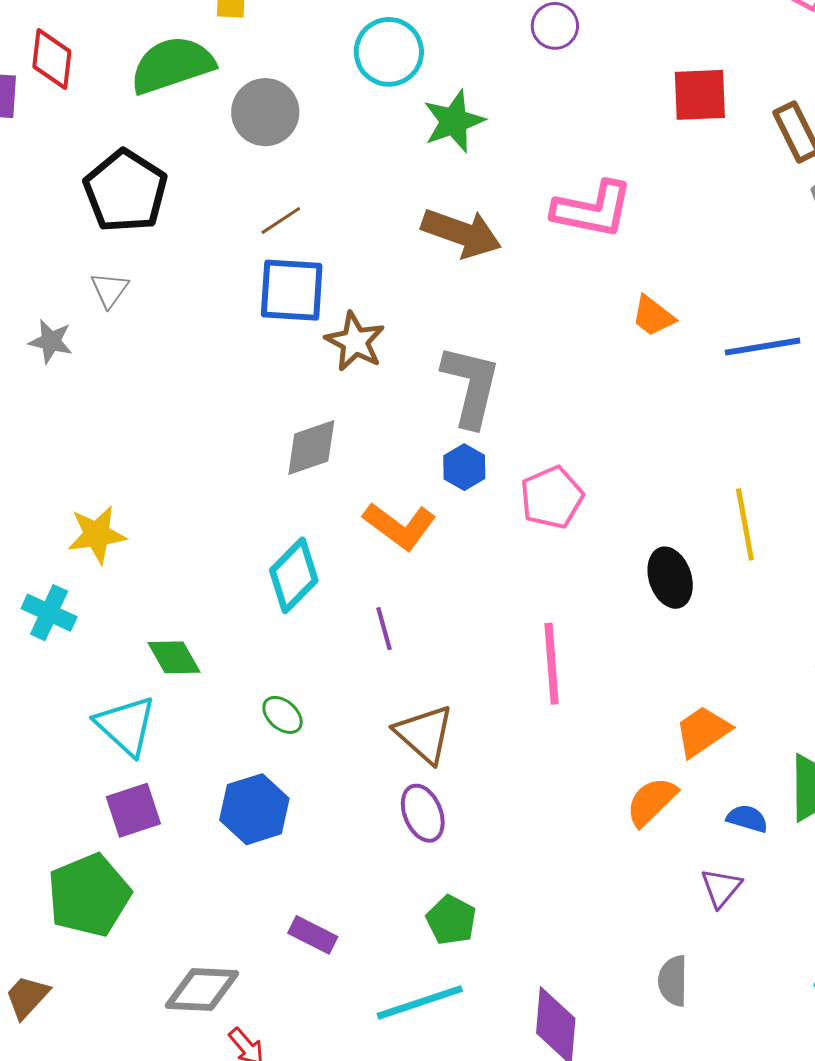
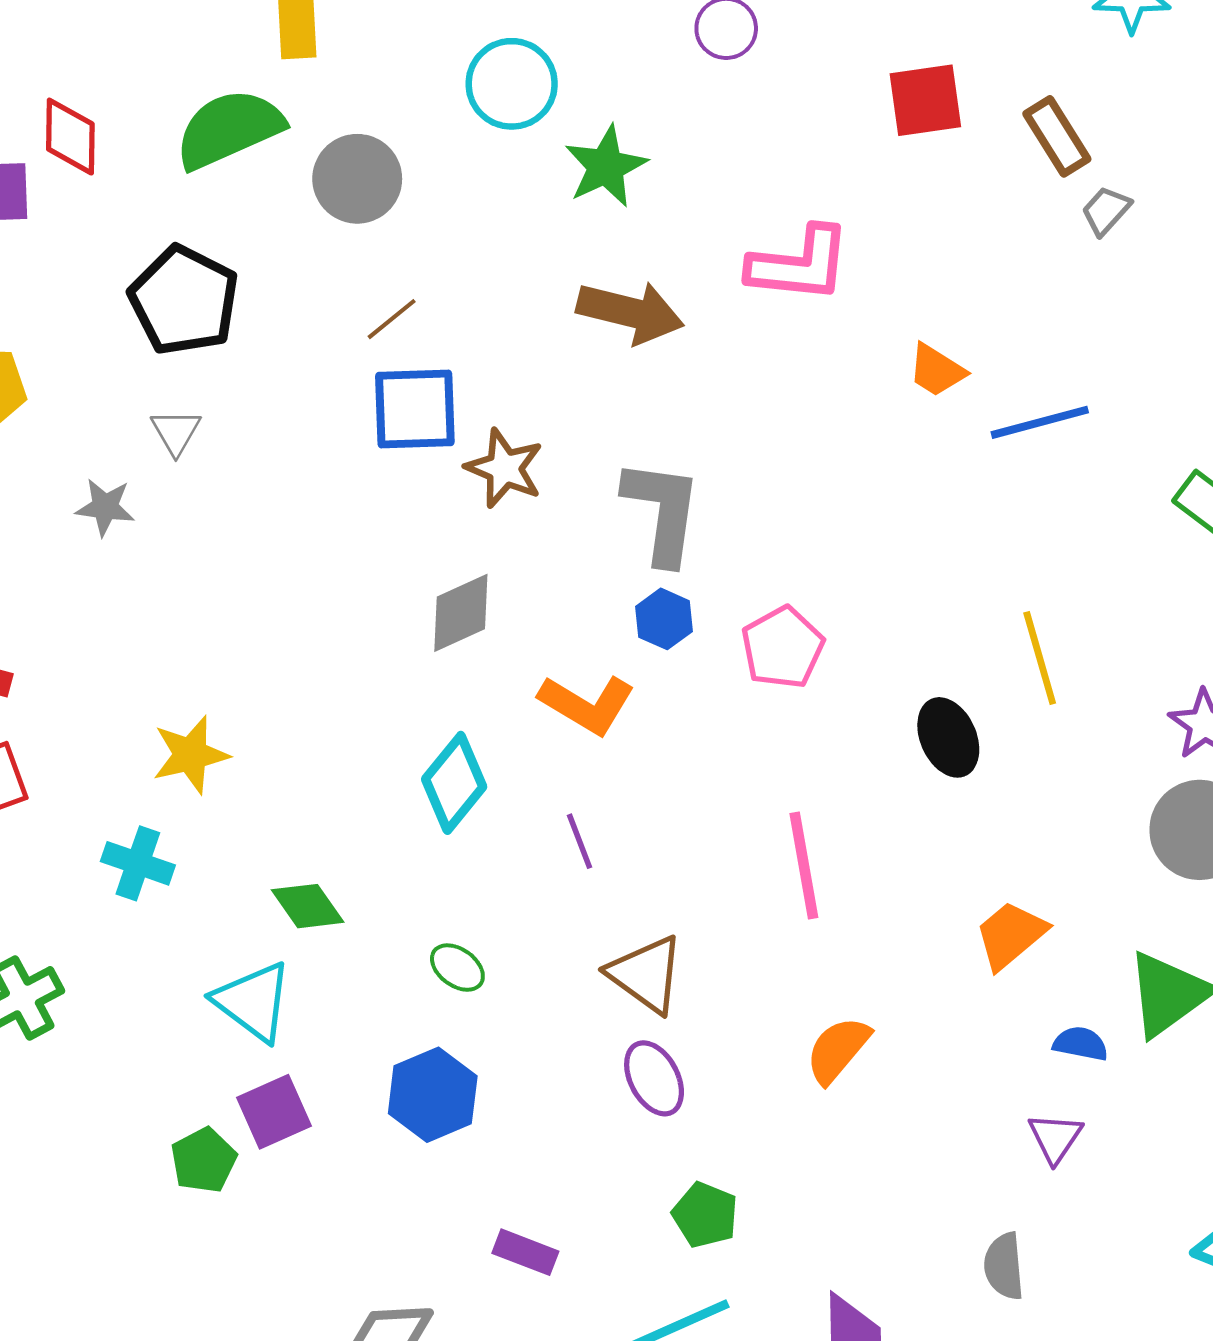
orange trapezoid: (653, 316) -> (937, 370), moved
orange semicircle: (651, 802) -> (838, 1050), moved
green pentagon: (89, 895) -> (204, 1160), moved, size x0.6

